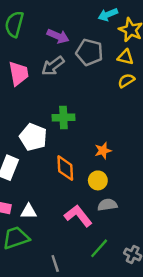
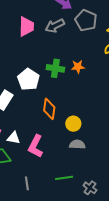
orange star: (103, 151) -> (78, 67), moved
pink L-shape: (78, 216) -> (36, 146), moved, turned -125
green line: (99, 248) -> (64, 178), turned 30

